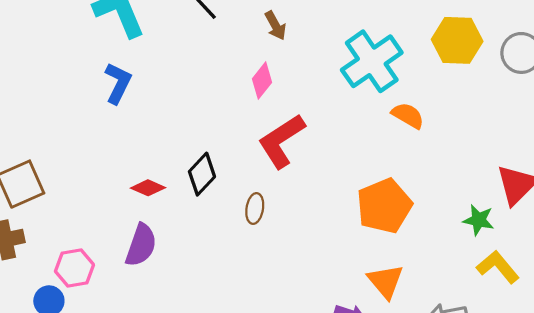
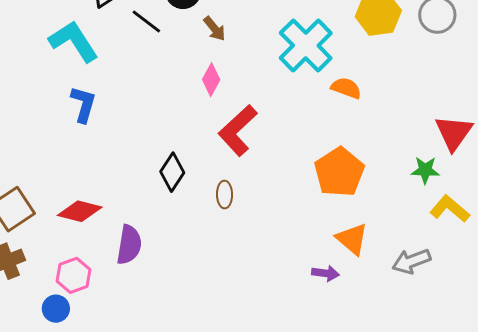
red diamond: (148, 188) -> (80, 211), moved, size x1.4

